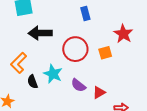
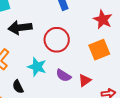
orange square: (105, 53) -> (99, 50), moved, size x1.5
black semicircle: (32, 82) -> (18, 87), moved

